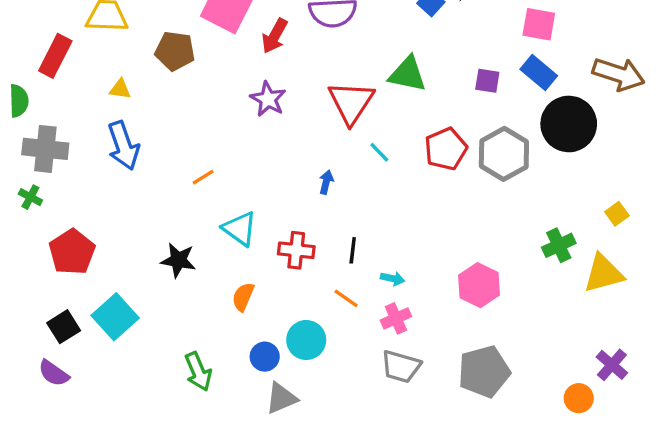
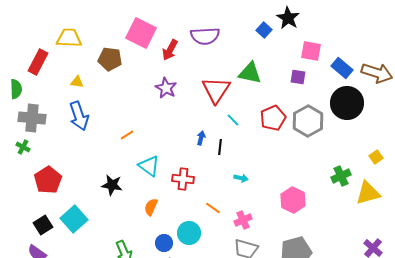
pink square: (539, 24) -> (311, 51), moved
blue rectangle: (539, 72) -> (342, 68), moved
black line: (353, 250) -> (220, 147), moved
cyan arrow: (393, 279) -> (241, 178), moved

